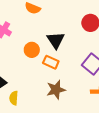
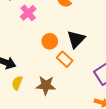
brown star: (56, 90) -> (46, 85), moved

